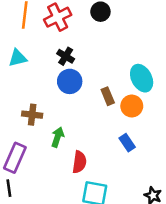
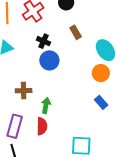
brown rectangle: (108, 96) -> (76, 32), moved
red semicircle: (79, 162) -> (42, 126), moved

